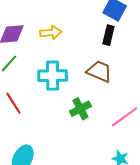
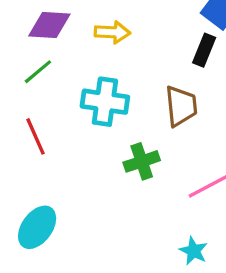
brown trapezoid: (99, 71) -> (181, 106), turned 52

